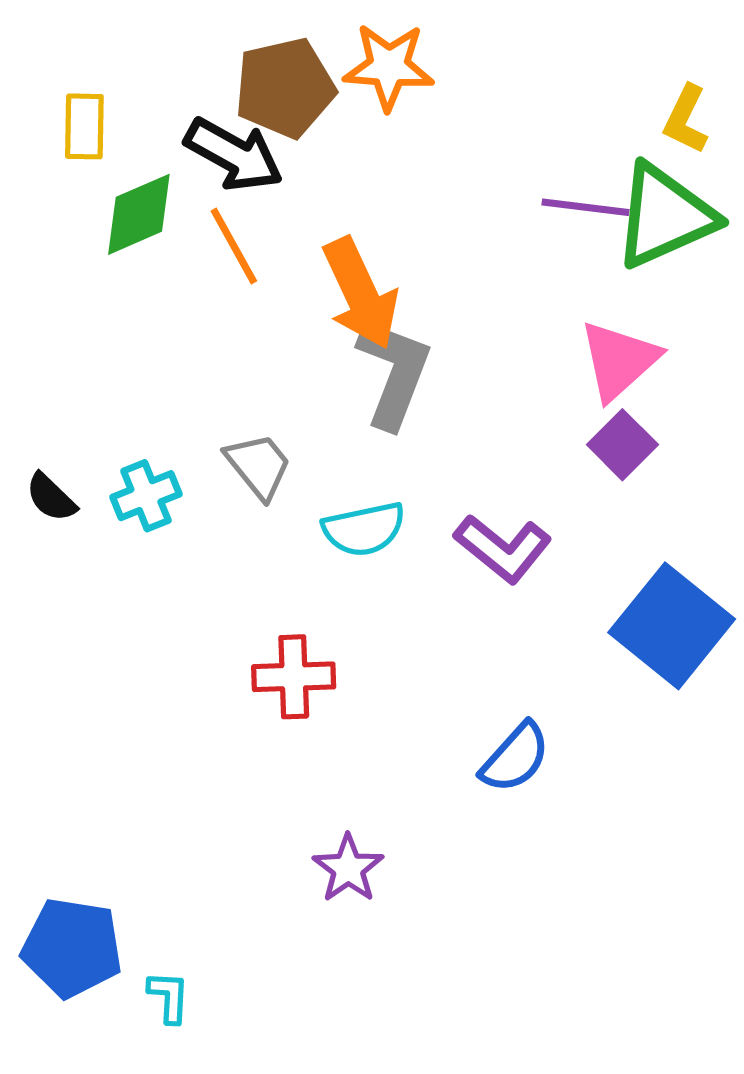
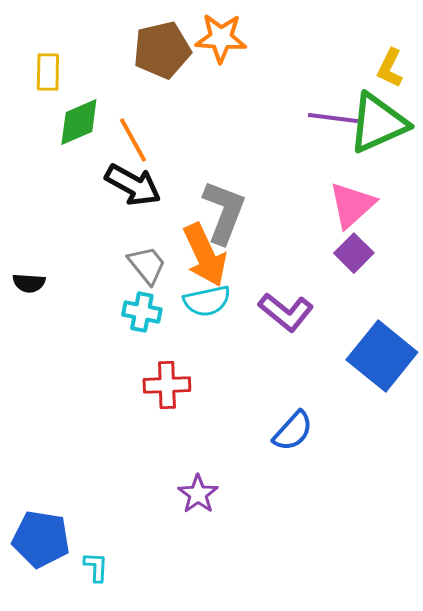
black arrow: (234, 155) -> (133, 185), moved
orange arrow: (360, 293) -> (205, 255), moved
cyan cross: (146, 496) -> (142, 312), moved, turned 33
black semicircle: (51, 497) -> (29, 283), turned -40

